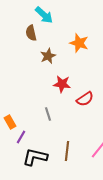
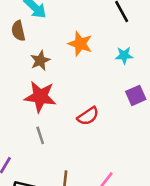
red star: (62, 84) -> (40, 97), moved, size x1.4

